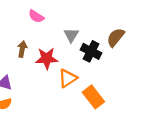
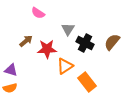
brown semicircle: (116, 37) -> (112, 42), moved
brown arrow: (22, 49) -> (26, 41), turned 40

